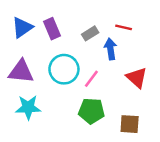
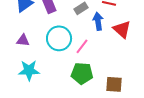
purple triangle: (21, 72) -> (23, 40), size x0.6
red triangle: (137, 78) -> (122, 29), moved

